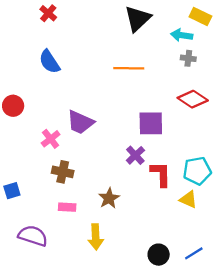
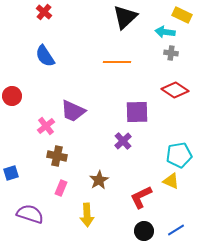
red L-shape: (161, 174) -> (141, 197), moved, turned -115
pink rectangle: (67, 207) -> (61, 188), turned -70

